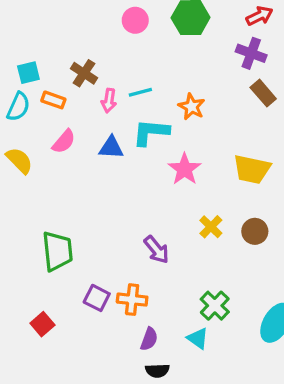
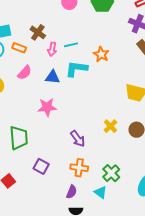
pink star: (185, 169) -> (47, 107), moved, turned 30
orange cross: (132, 300) -> (79, 168), moved

